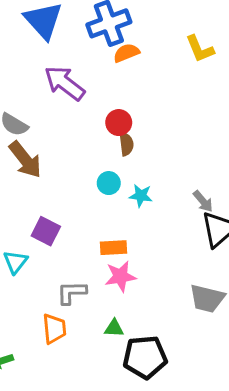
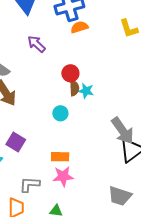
purple arrow: (65, 83) -> (36, 44), size x0.7
cyan star: (141, 196) -> (86, 91), moved
gray arrow: (203, 201) -> (123, 131), size x1.8

